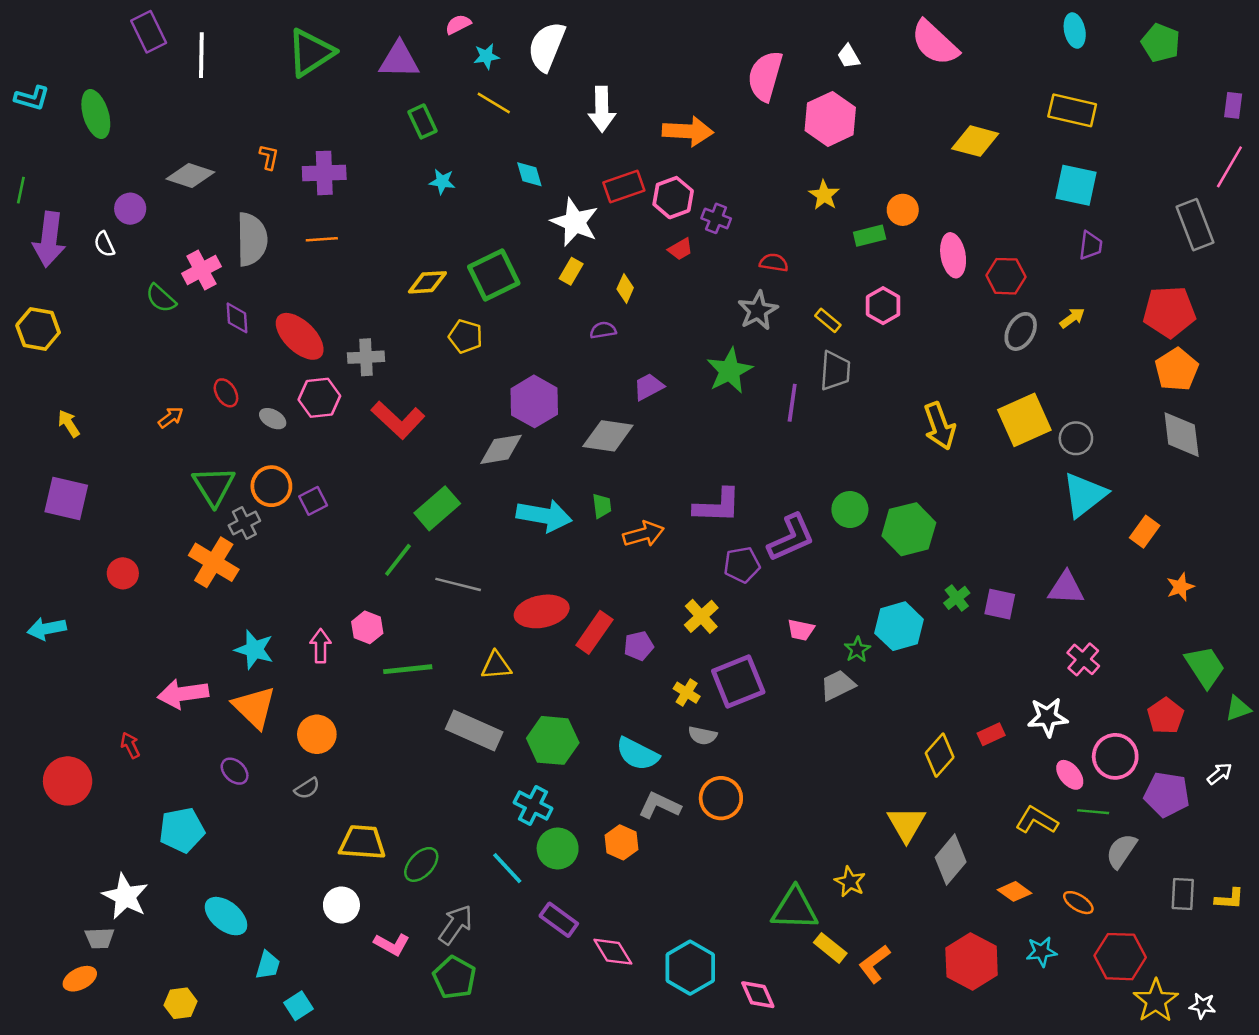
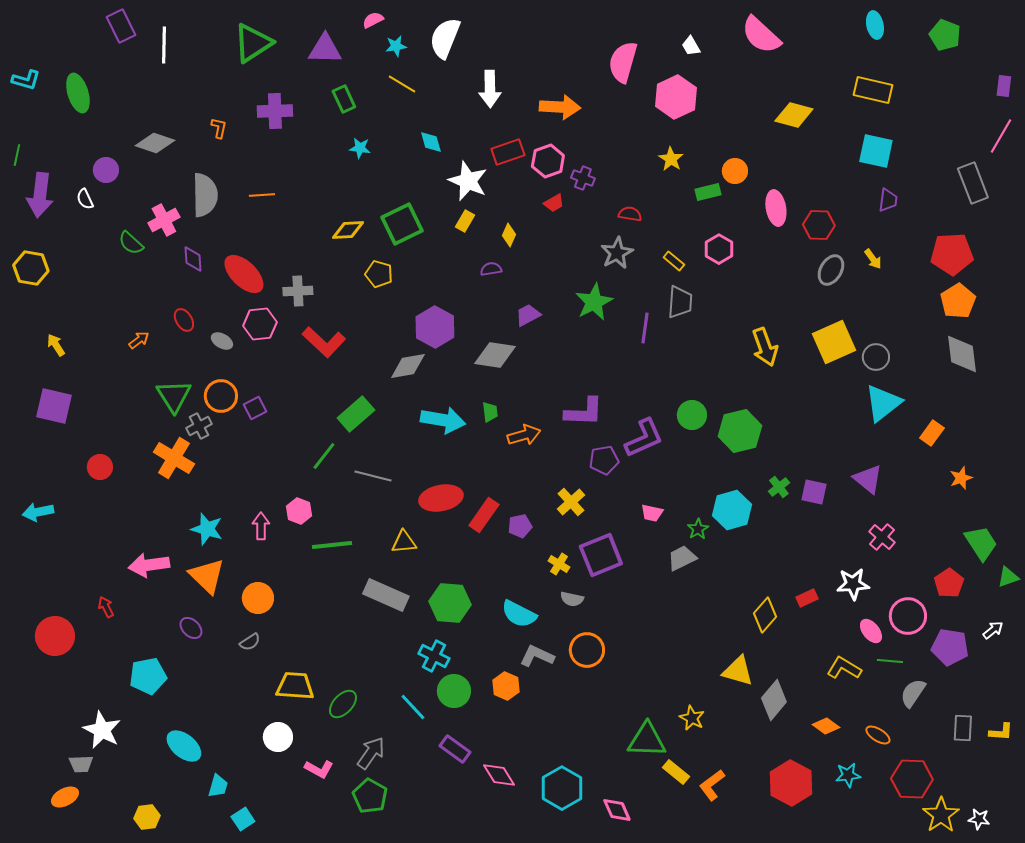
purple cross: (324, 173) -> (275, 111), moved
yellow arrow: (1072, 318) -> (873, 259), turned 90
purple triangle: (1066, 588) -> (868, 479), turned 36
yellow triangle: (906, 824) -> (738, 671), turned -44

